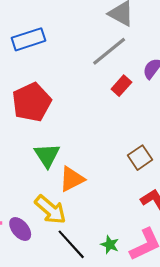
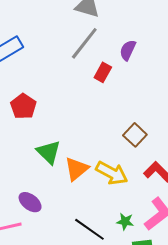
red pentagon: (32, 102) -> (23, 106), size x0.7
yellow arrow: (50, 210) -> (112, 173), moved
purple ellipse: (20, 229) -> (30, 202), moved

